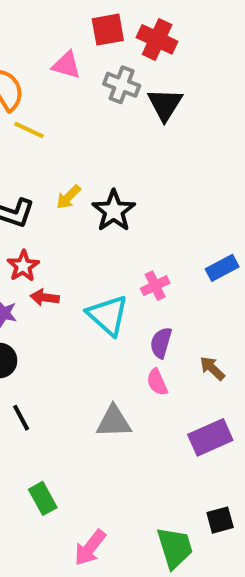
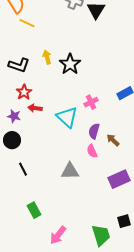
yellow arrow: (68, 197) -> (47, 57), turned 120
brown arrow: (212, 368) -> (113, 140), moved

